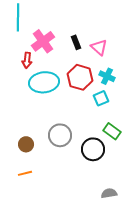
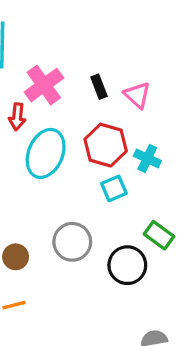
cyan cross: (107, 76) -> (147, 158), moved
cyan ellipse: (44, 82) -> (46, 153), turned -60
cyan square: (101, 98) -> (114, 188), moved

